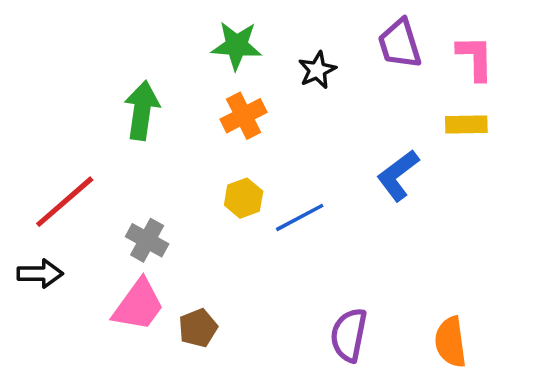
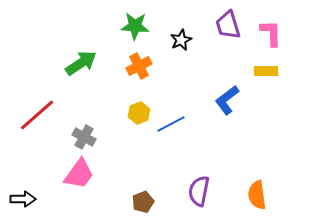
green arrow: (142, 110) -> (81, 63), turned 48
black arrow: (40, 274) -> (23, 199), moved
brown pentagon: (198, 328) -> (143, 202), moved

